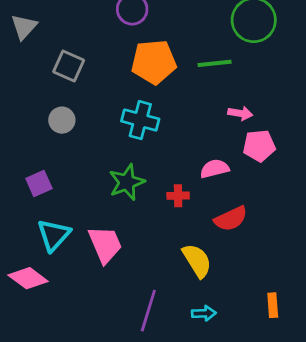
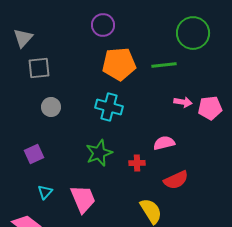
gray square: (69, 66) -> (39, 68), moved, turned -30
pink pentagon: (259, 146) -> (210, 108), moved
cyan triangle: (54, 235) -> (45, 192), size x0.6

